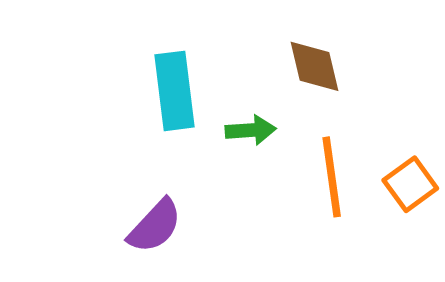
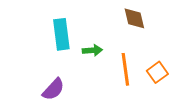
brown diamond: (314, 66) -> (134, 18), moved

